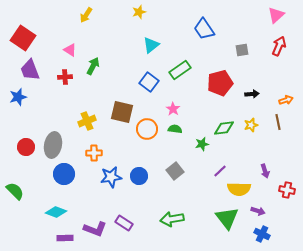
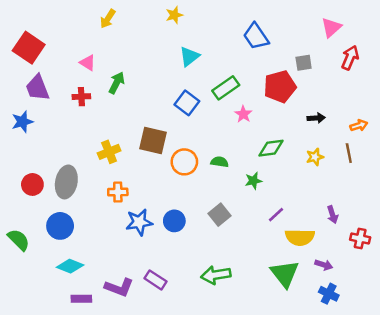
pink triangle: (276, 15) -> (331, 28), moved
red pentagon: (220, 83) -> (280, 87), moved
pink star: (173, 109) -> (243, 114), moved
green diamond: (224, 128) -> (271, 148), moved
blue circle: (64, 174) -> (60, 226), moved

